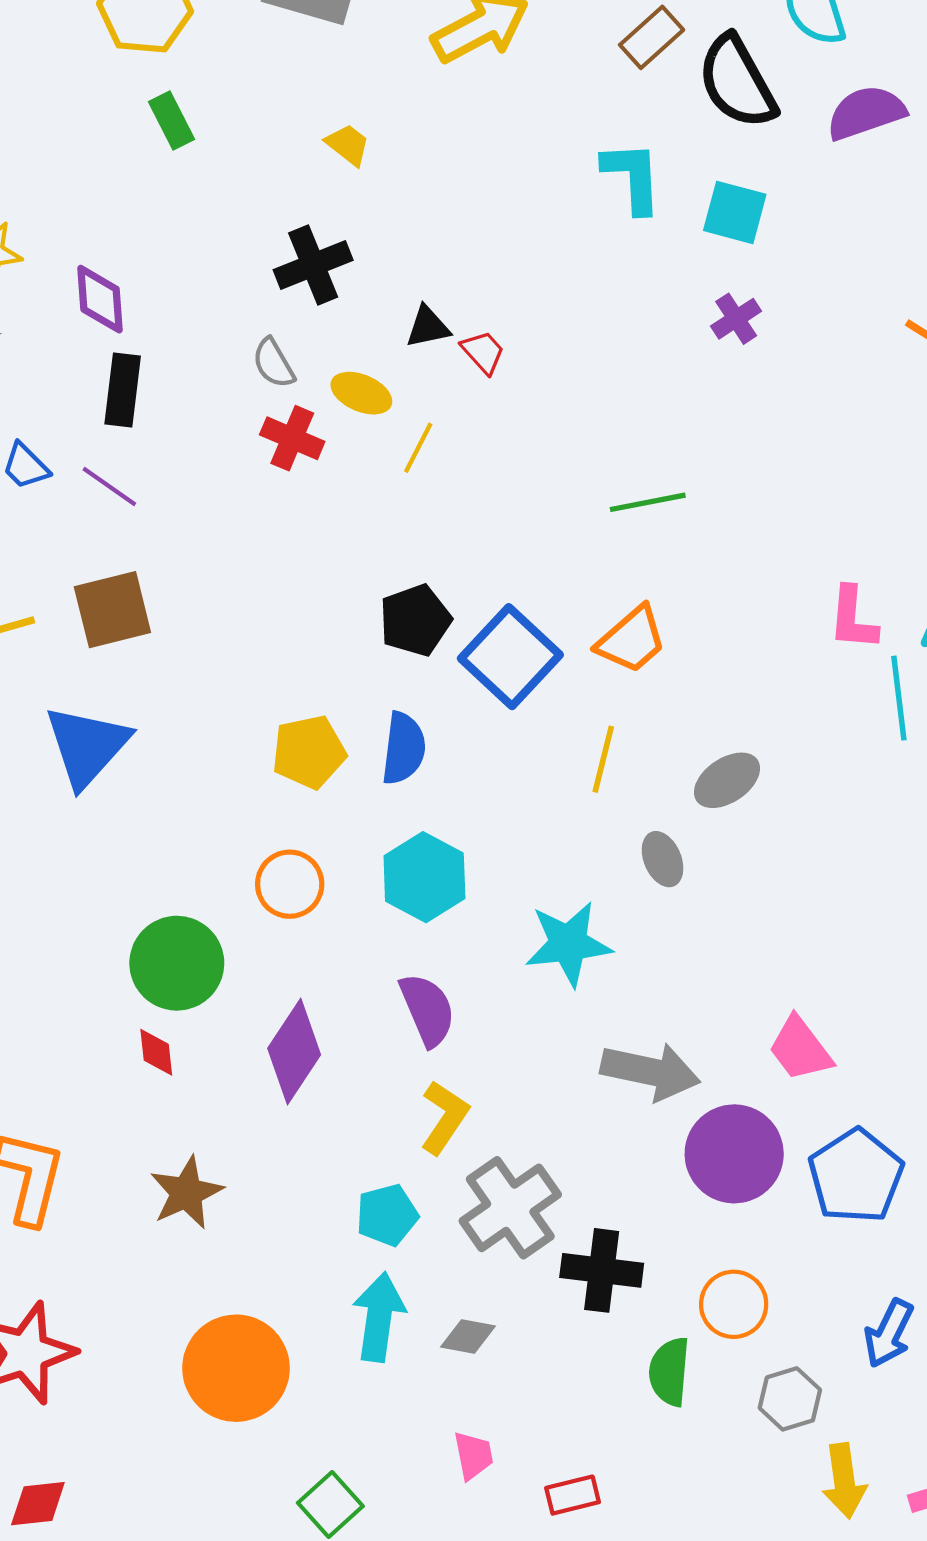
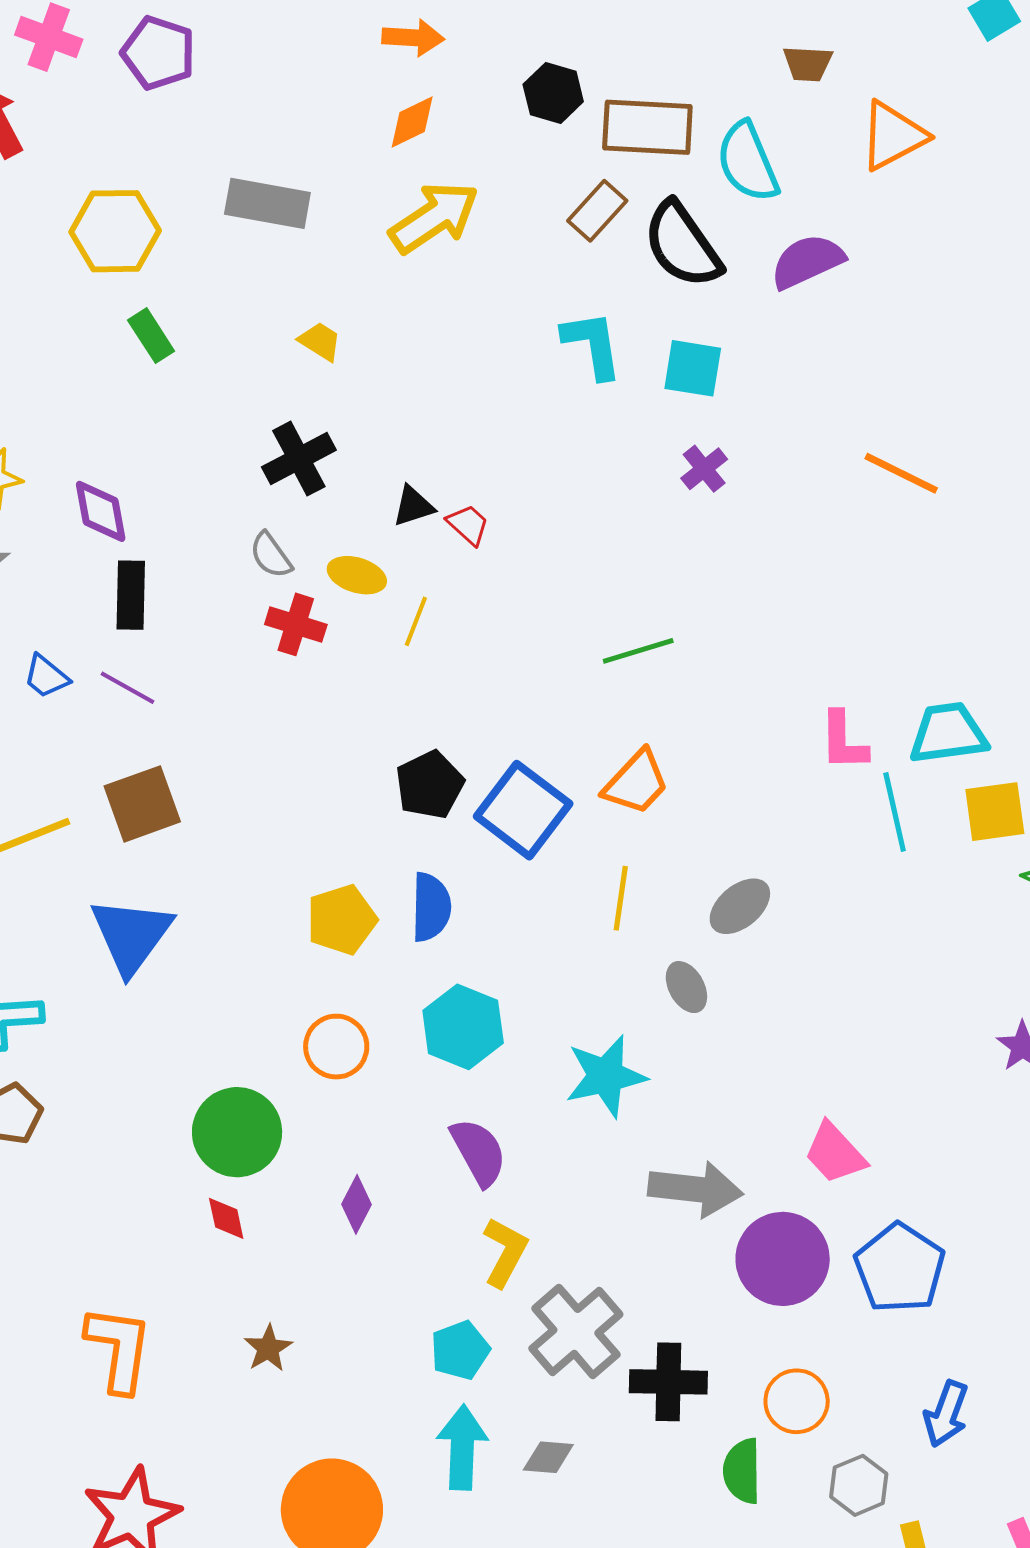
purple diamond: (294, 1052) -> (356, 1204), size x0.6
brown star: (186, 1193) -> (268, 1348), size x0.7

